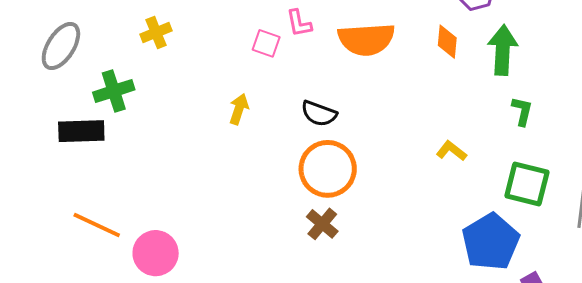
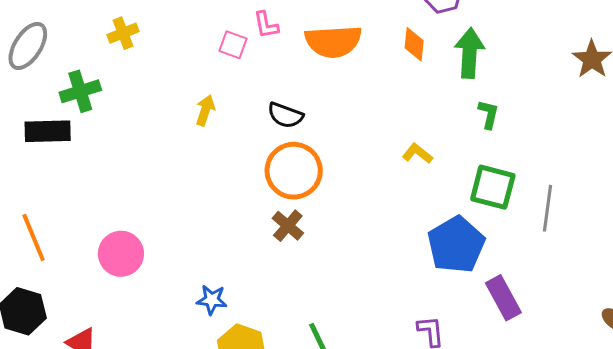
orange line: (97, 225) -> (34, 238), moved, turned 42

